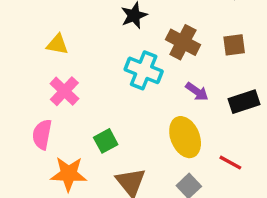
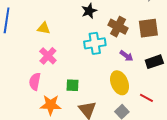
brown square: (234, 45) -> (148, 28), size x1.5
cyan cross: (144, 70) -> (95, 43), turned -30
green square: (106, 141) -> (72, 85), turned 32

